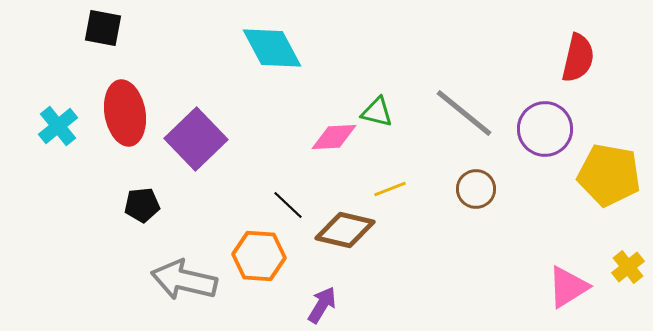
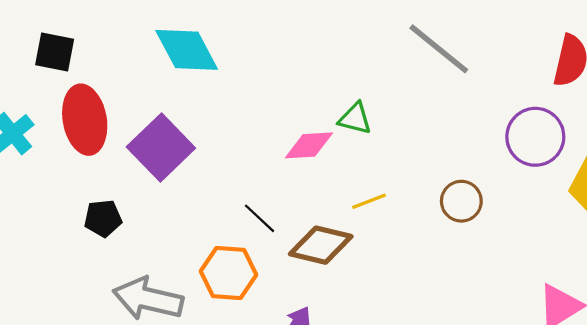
black square: (103, 28) -> (55, 52), moved
cyan diamond: (272, 48) -> (187, 50), moved
gray line: (464, 113) -> (439, 49), moved

